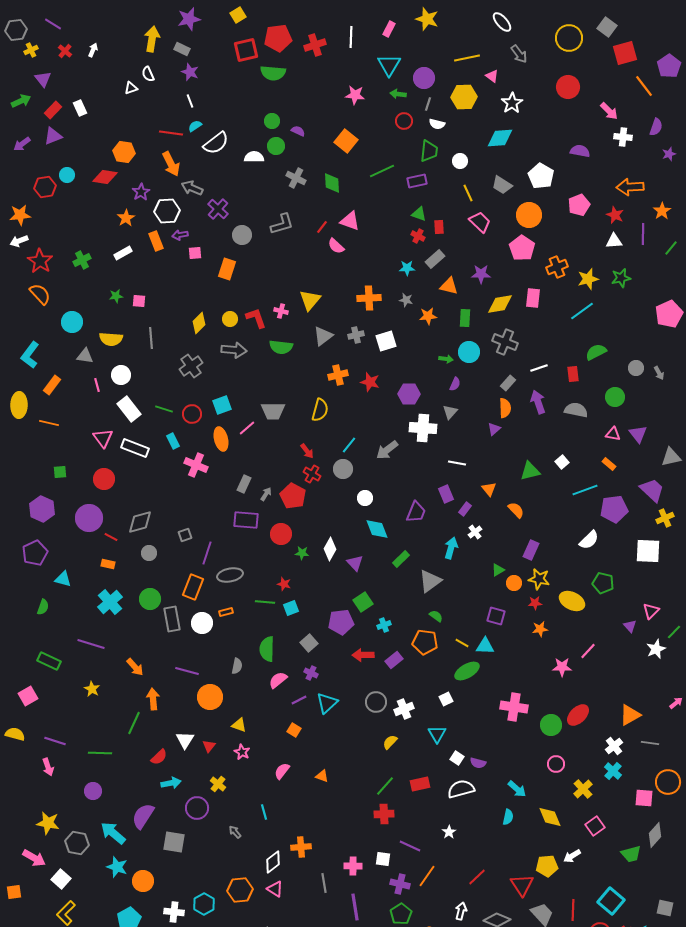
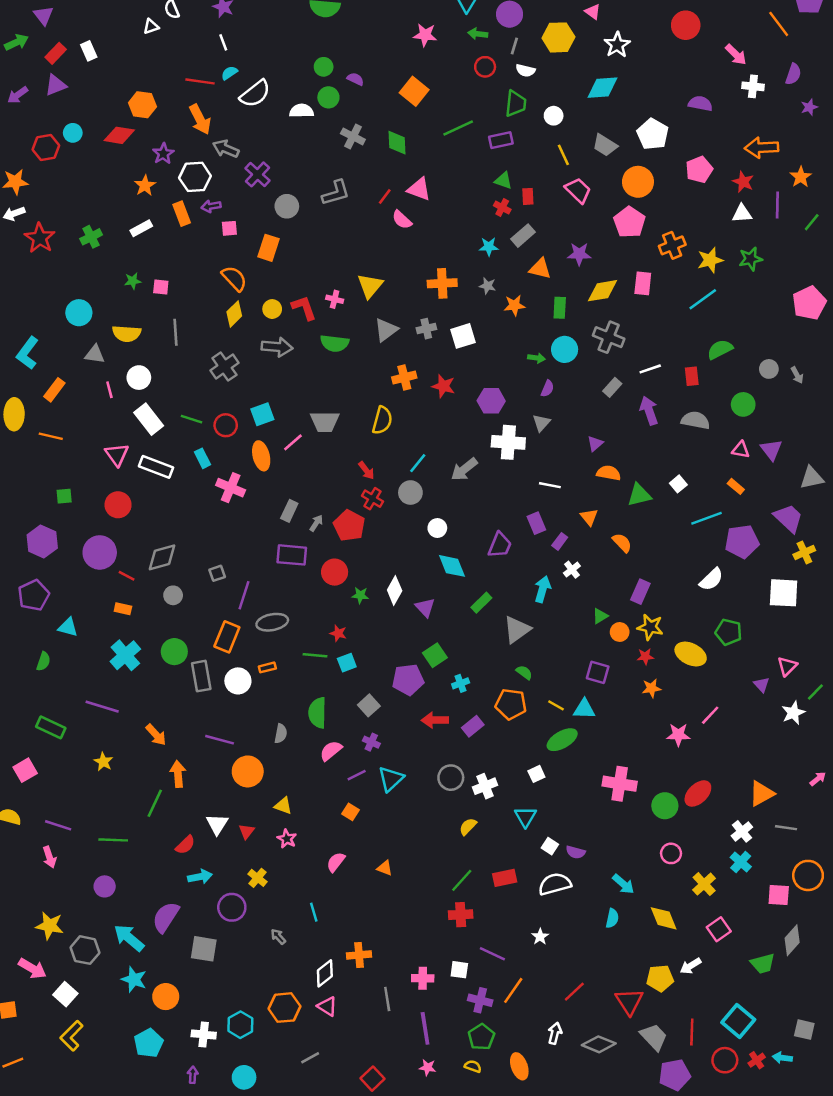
orange semicircle: (40, 294) -> (234, 278), moved
orange semicircle: (505, 408) -> (609, 473), moved, turned -78

